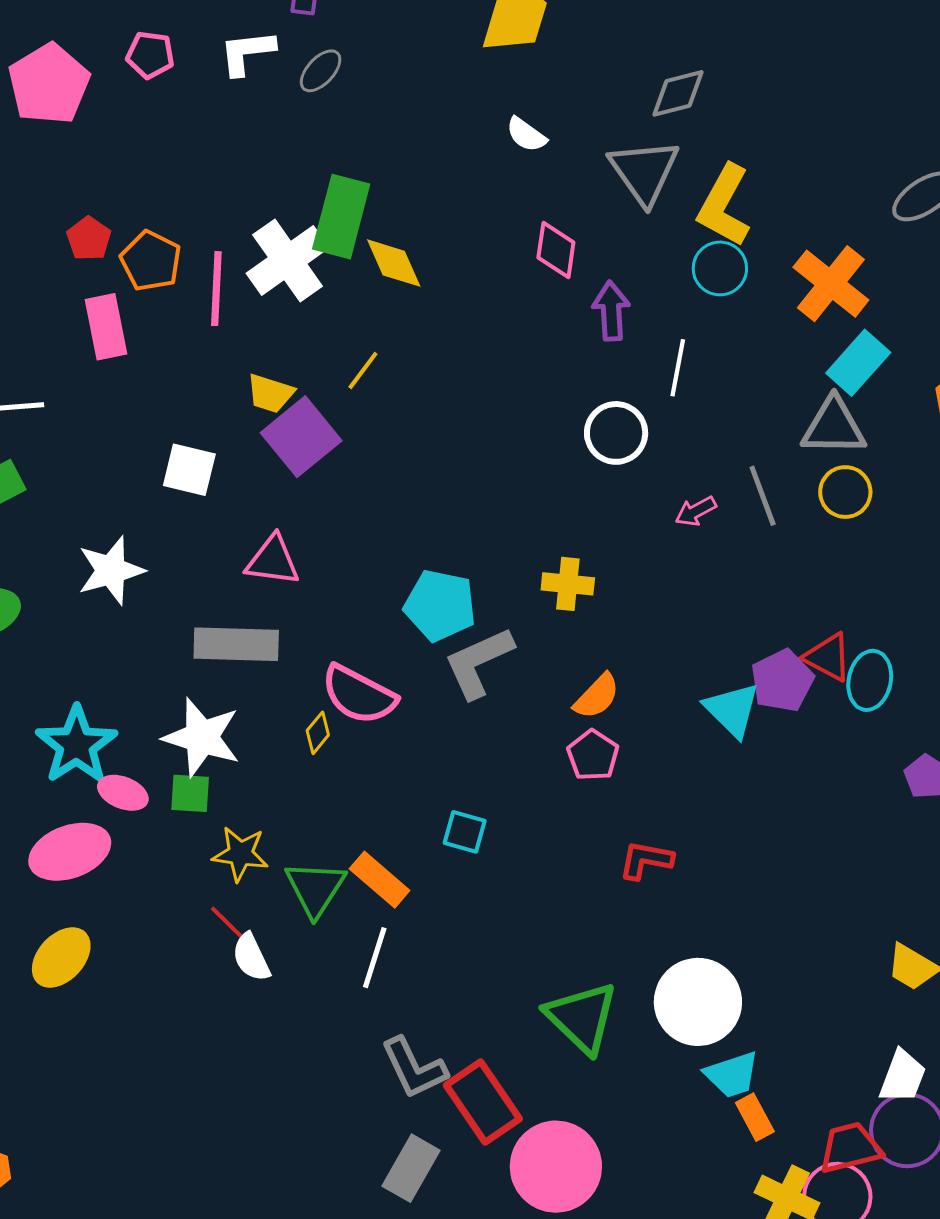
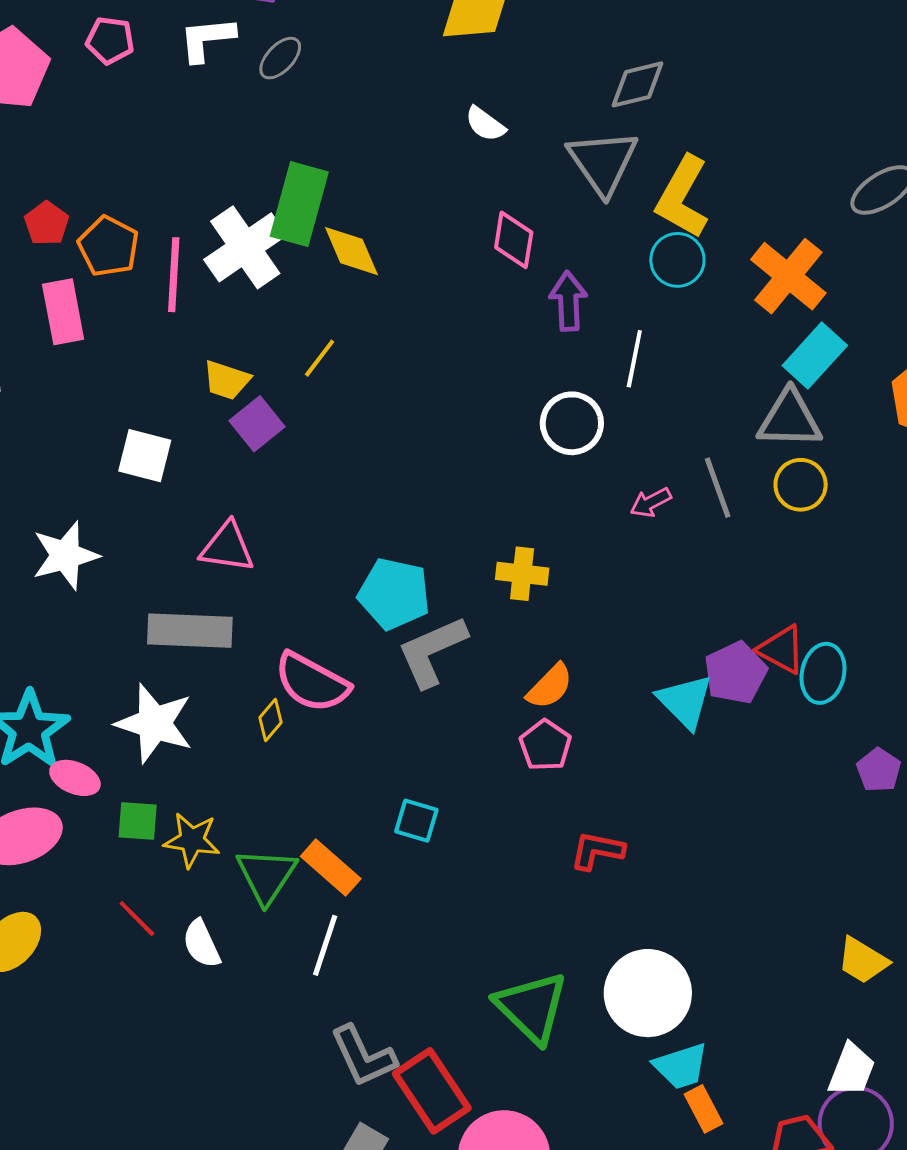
purple square: (301, 437) -> (257, 424), size x0.7
green square: (190, 793) -> (138, 821), moved
red line: (228, 924) -> (137, 919), moved

